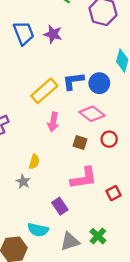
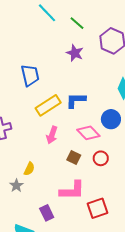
blue trapezoid: (24, 33) -> (30, 75), moved
purple star: (53, 34) -> (75, 53), moved
blue circle: (99, 83) -> (111, 119), moved
red square: (113, 193) -> (97, 208), size x1.5

